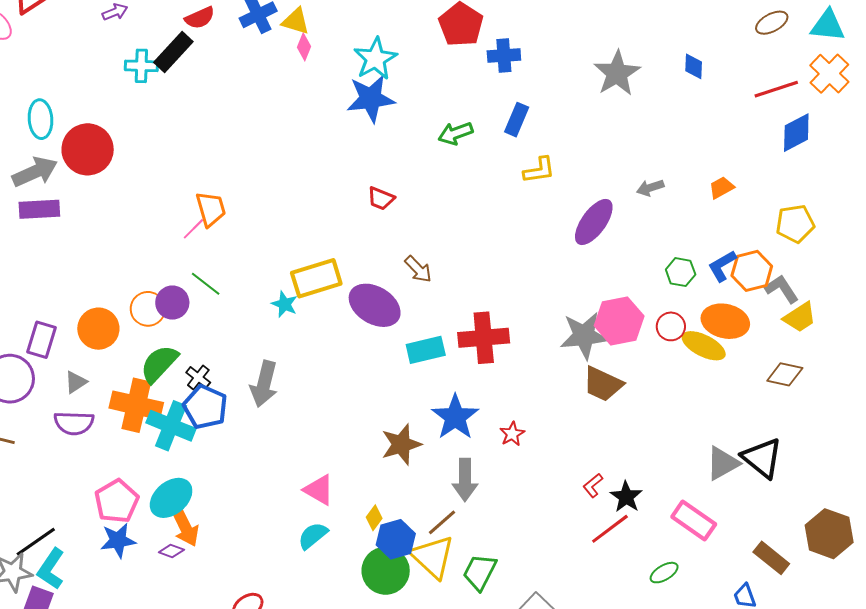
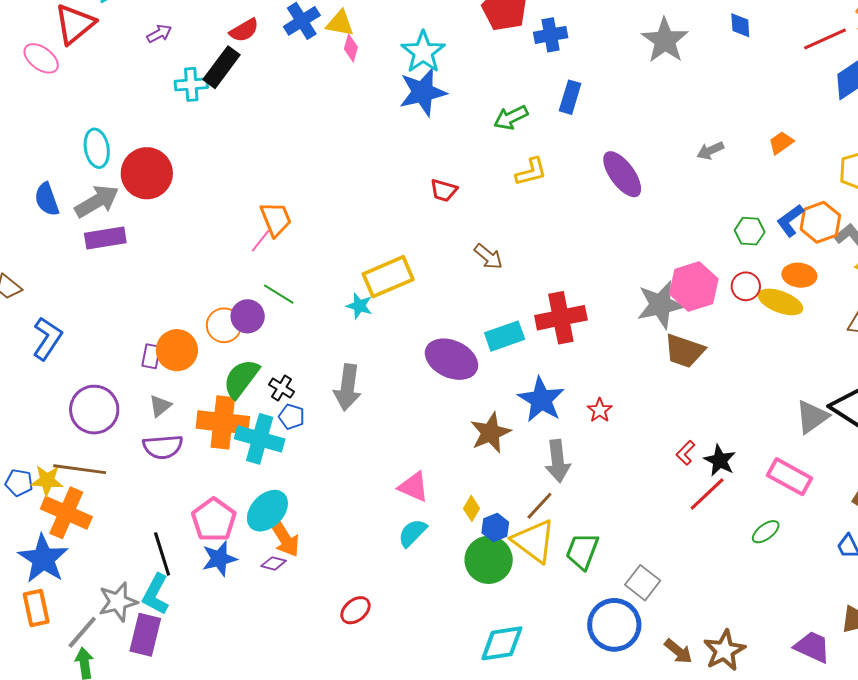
yellow L-shape: (539, 170) -> (531, 172), moved
purple ellipse: (594, 222) -> (622, 174), moved, turned -66
purple ellipse: (375, 305) -> (451, 359), moved
orange ellipse: (725, 321) -> (799, 275), size x0.7
purple rectangle: (41, 340) -> (151, 356), moved, size x0.7
blue pentagon: (205, 407) -> (292, 417), size x0.6
blue hexagon: (396, 539) -> (495, 528), size x0.7
black line: (36, 542) -> (162, 554), moved, turned -66

